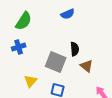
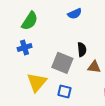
brown triangle: (87, 66) -> (94, 67), turned -32
yellow triangle: (31, 81) -> (37, 82), size x1.5

